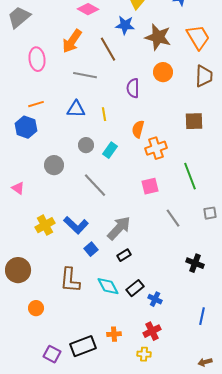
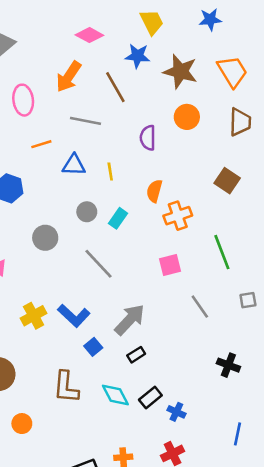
orange line: (36, 104) -> (41, 144), moved
brown square: (194, 121) -> (227, 181), turned 36

